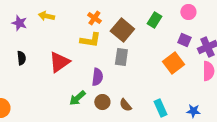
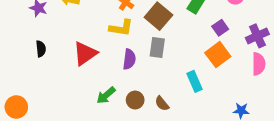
purple square: (184, 40) -> (220, 28), moved, turned 32
purple semicircle: (97, 77) -> (129, 59), moved
cyan rectangle: (160, 108) -> (195, 81), moved

